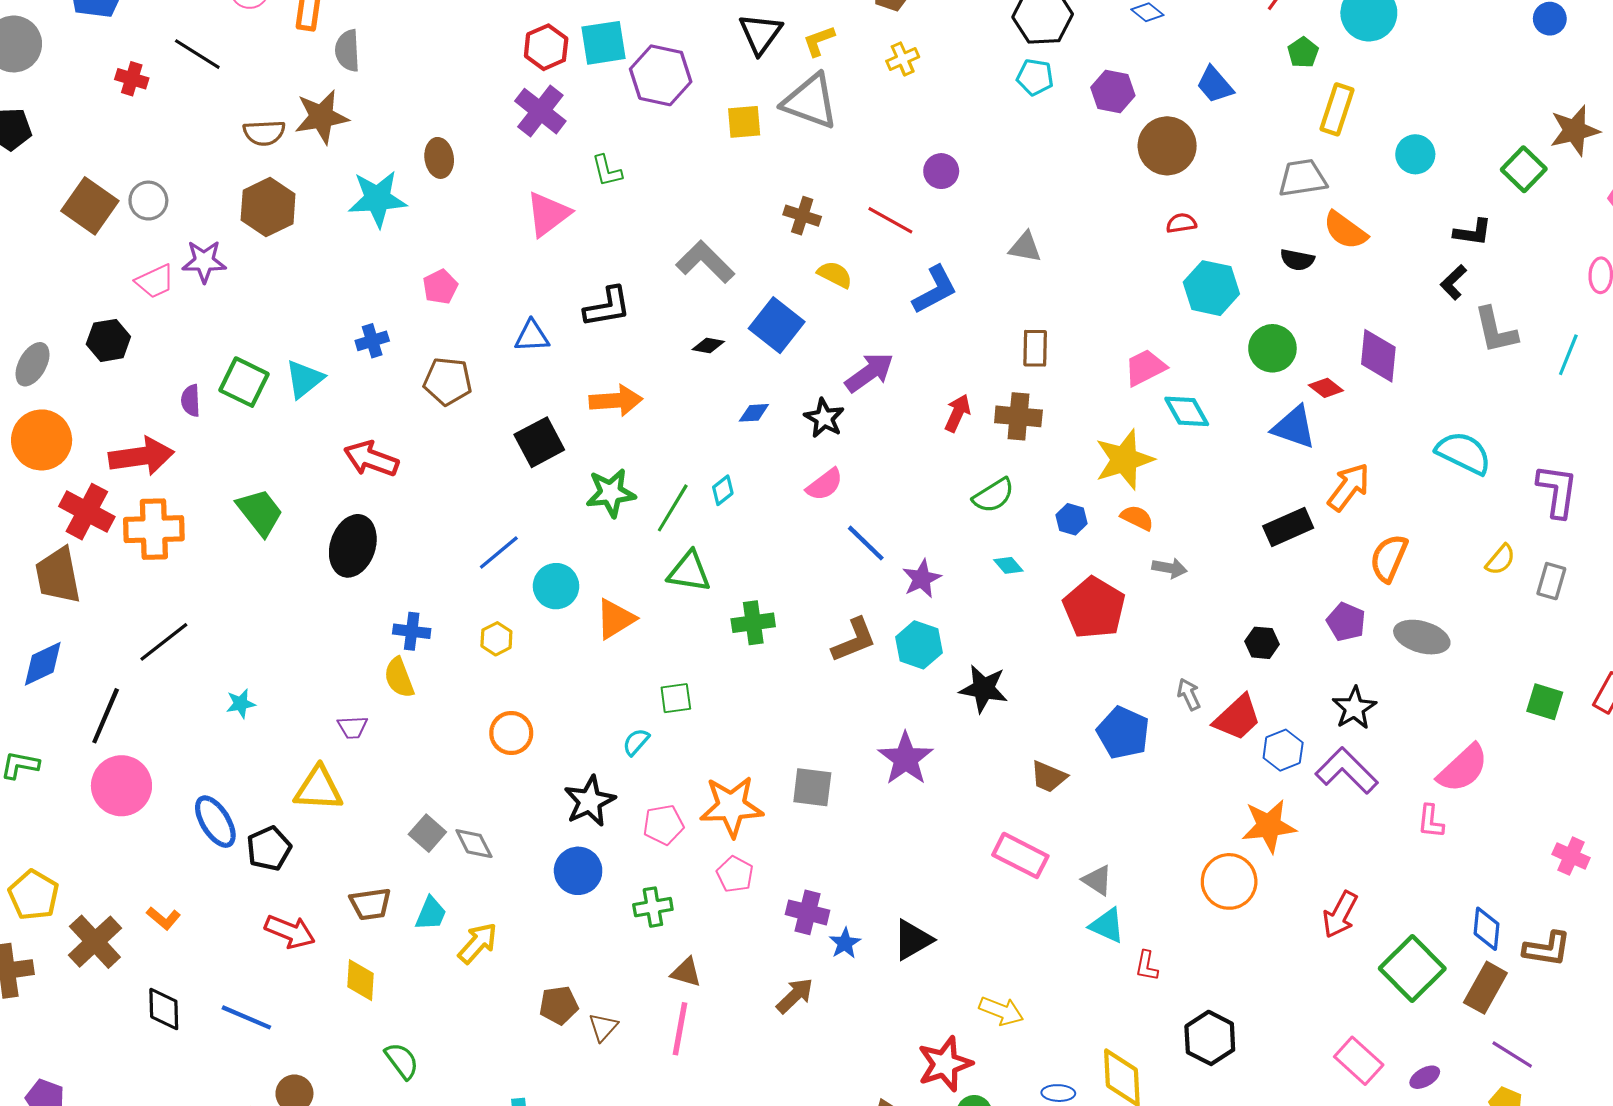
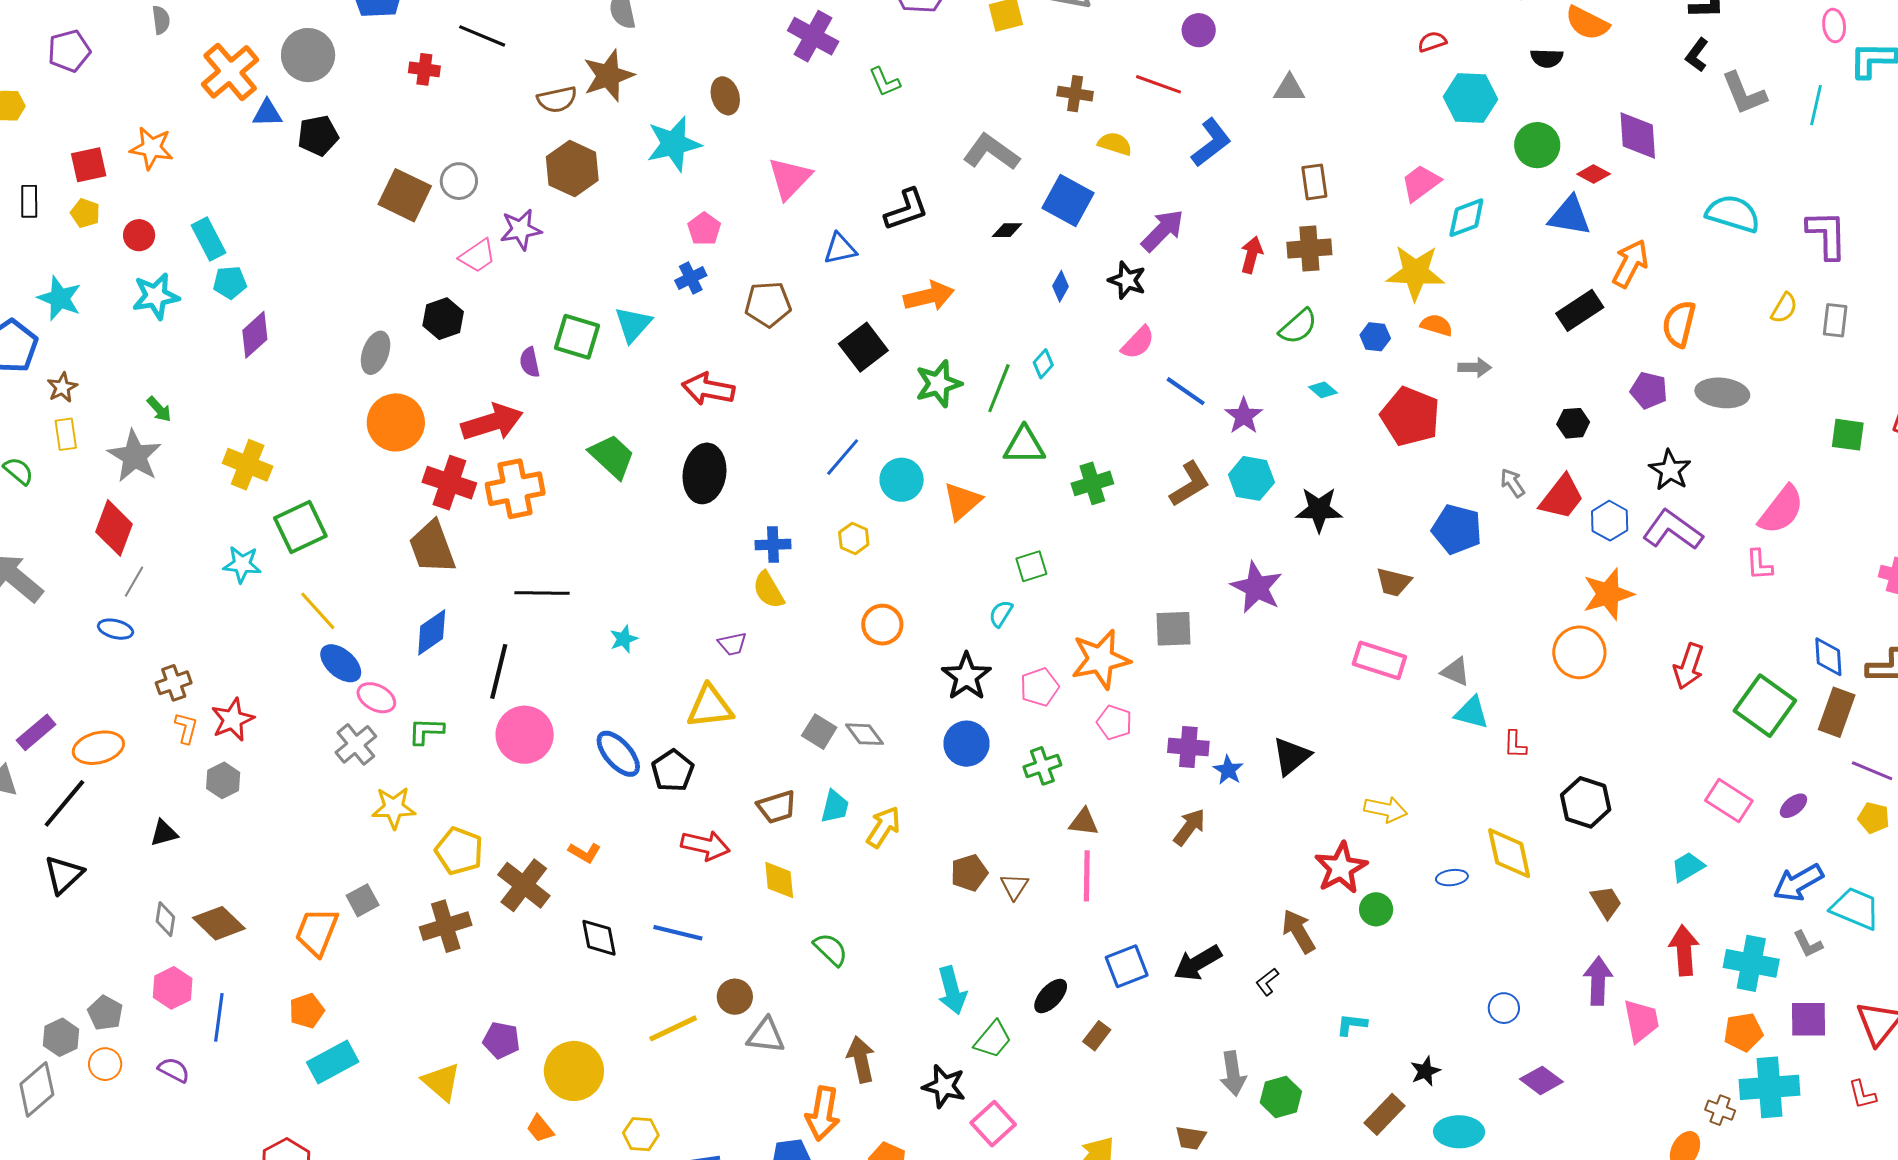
pink triangle: (548, 214) -> (790, 178), moved
pink pentagon: (440, 287) -> (704, 229), moved
cyan diamond: (1187, 411) -> (1466, 218), turned -72
blue diamond: (754, 413) -> (1060, 286), turned -48
yellow star: (1124, 460) -> (1415, 273), turned 30
black line: (164, 642) -> (542, 593), turned 48

